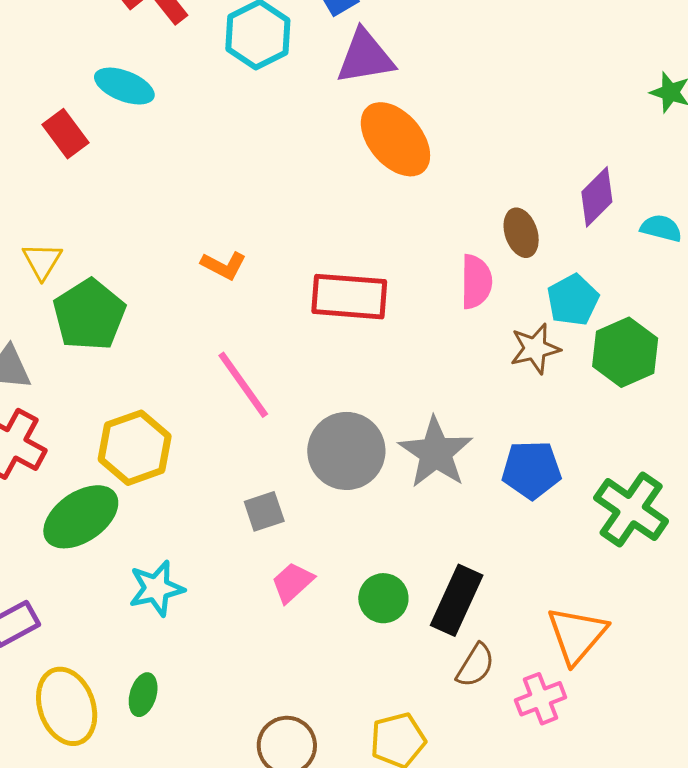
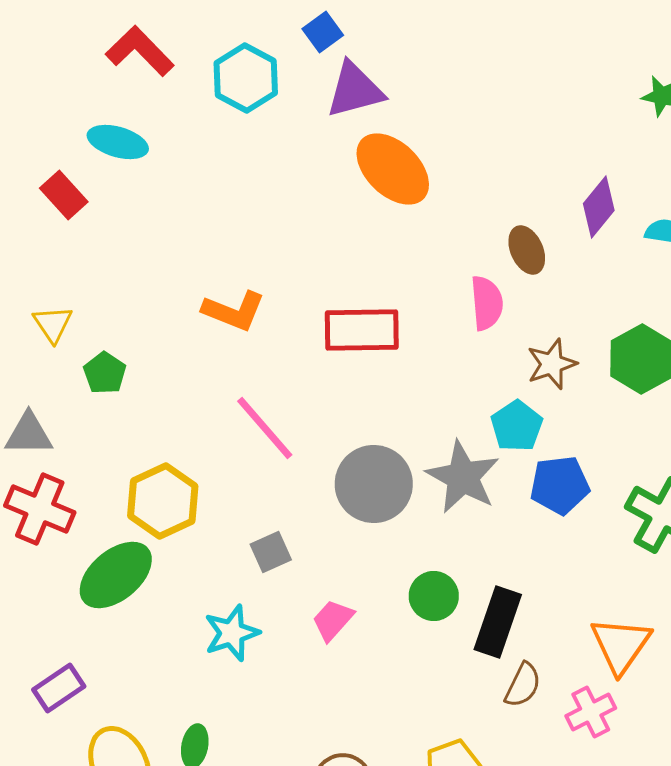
orange L-shape: (224, 265) -> (234, 311), size x1.4
cyan pentagon: (573, 300) -> (517, 426), moved
green pentagon: (89, 315) -> (105, 373), size x0.6
gray square: (264, 511) -> (271, 552), moved
cyan star: (156, 588) -> (232, 633), moved
green circle: (383, 598) -> (434, 596), moved

